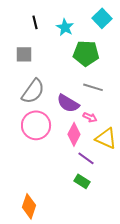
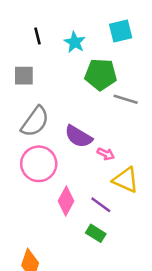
cyan square: (102, 18) -> (121, 31), turned 30
gray line: (93, 87) -> (126, 99), moved
pink diamond: (74, 134) -> (66, 201), moved

